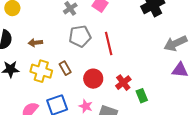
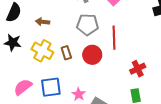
red circle: (93, 79) -> (92, 55), moved
red cross: (123, 83) -> (138, 69), moved

